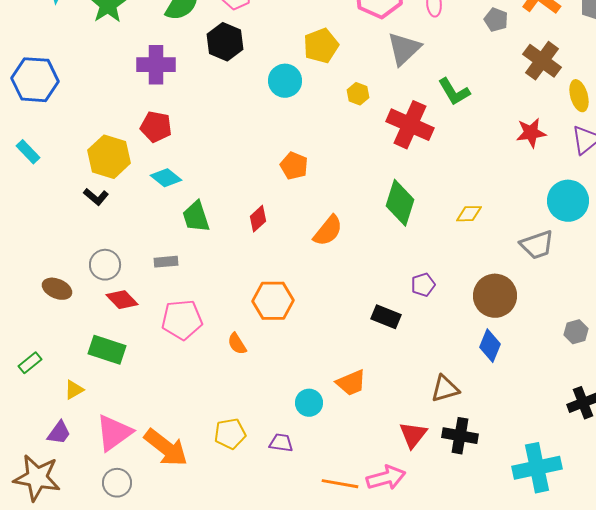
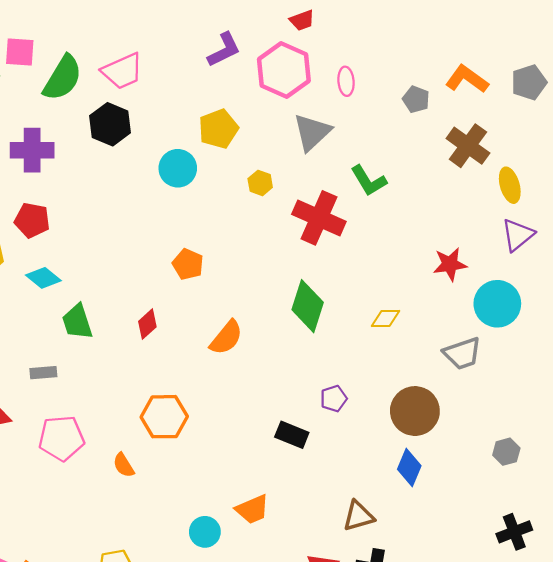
red star: (531, 133) -> (450, 264), moved

